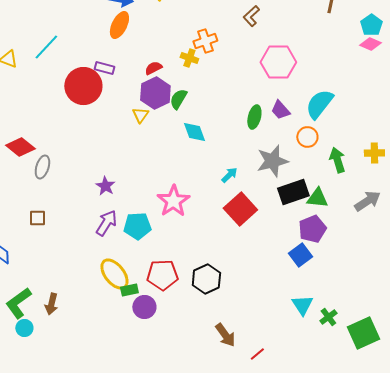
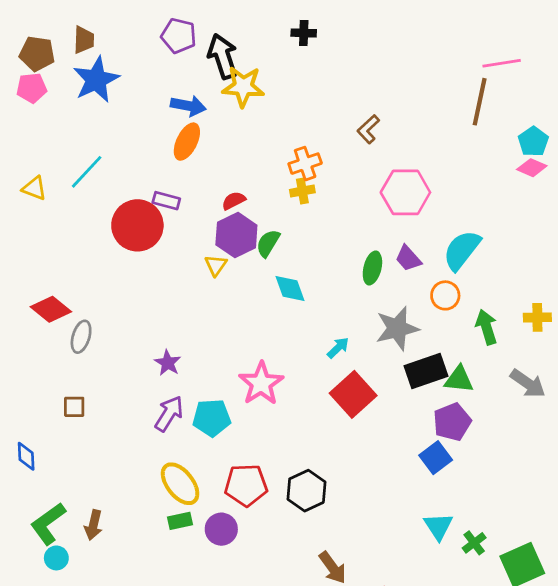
yellow cross: (189, 58) -> (302, 191), moved, turned -30
gray arrow: (367, 201) -> (528, 383), turned 68
green rectangle: (129, 290) -> (180, 521), moved

